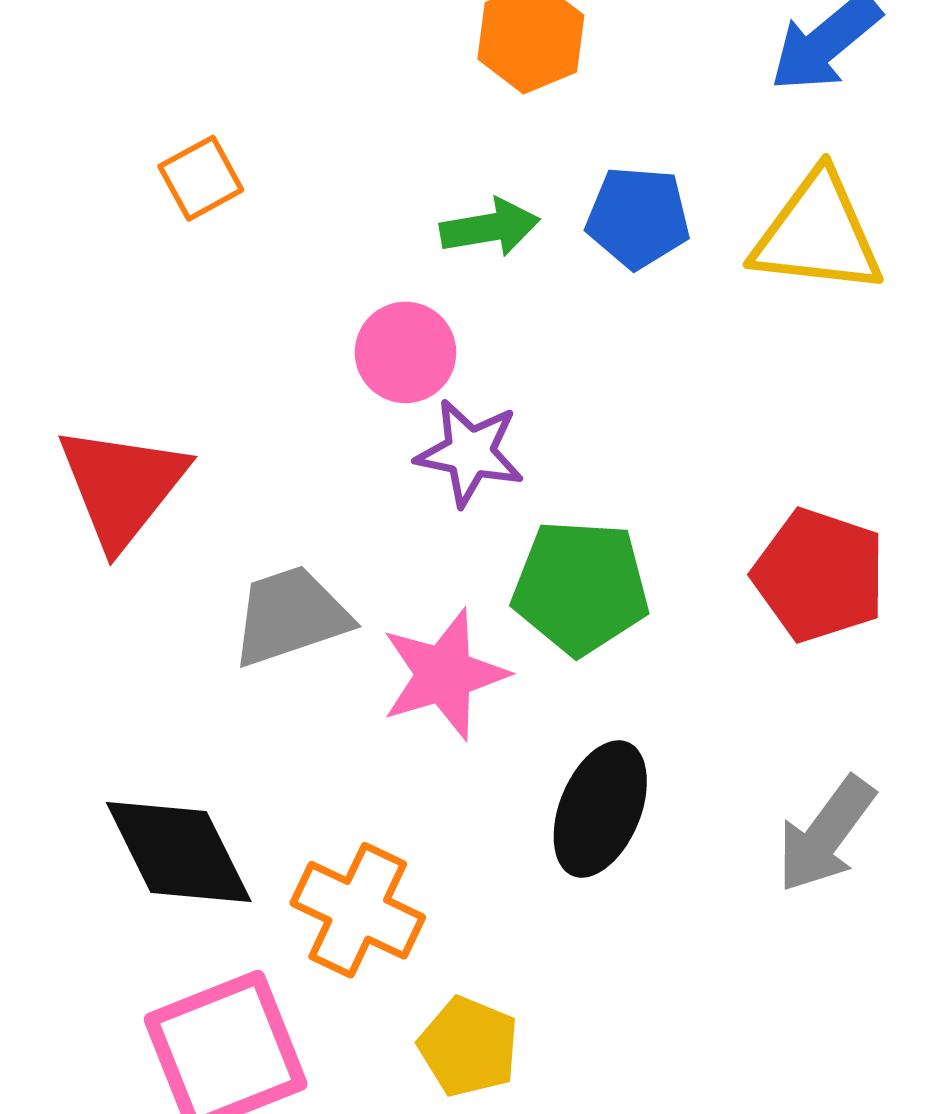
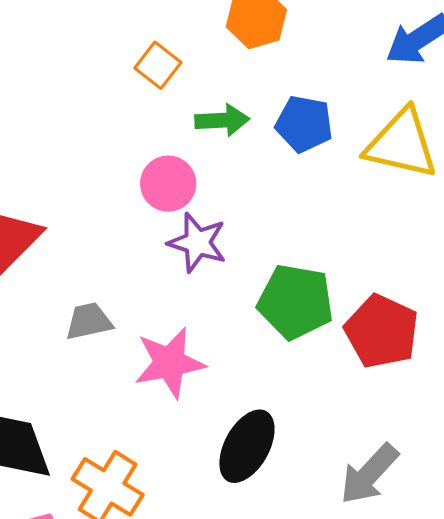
orange square: (201, 178) -> (158, 65), moved, turned -30
green pentagon: (581, 587) -> (296, 302), moved
gray trapezoid: (290, 616) -> (89, 321), size x0.7

